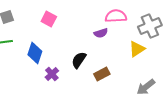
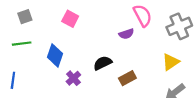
pink semicircle: (116, 16) -> (143, 16), turned 65
yellow triangle: (137, 49) -> (171, 62), moved
black semicircle: (79, 60) -> (103, 63), turned 30

